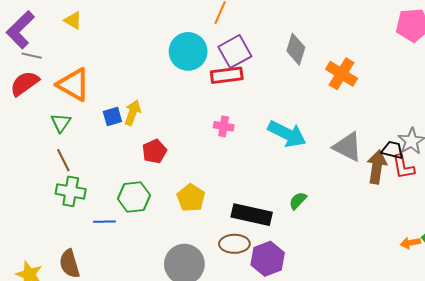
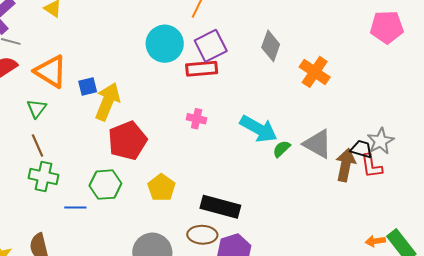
yellow arrow: (133, 113) -> (108, 102), size x1.5
blue square: (112, 117) -> (88, 87), moved
red pentagon: (154, 151) -> (128, 141), size x1.6
green semicircle: (298, 201) -> (282, 149), moved

